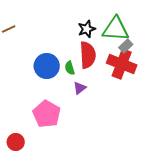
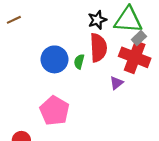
green semicircle: (70, 68) -> (79, 62), turned 32
purple triangle: (80, 88) -> (116, 83), moved

